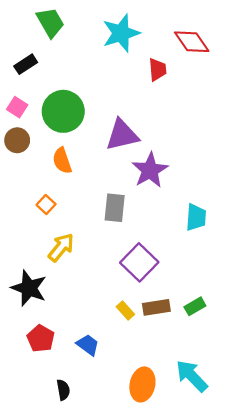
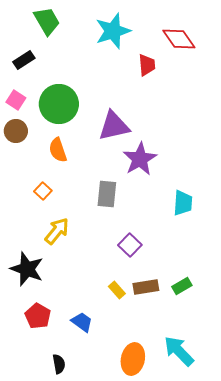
purple square: (139, 262) -> (130, 245), size x0.7

